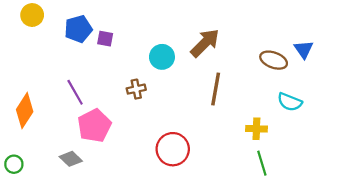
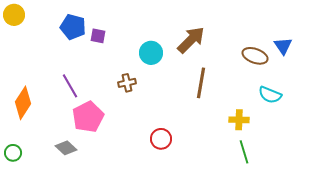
yellow circle: (32, 15) -> (14, 15), moved
blue pentagon: (78, 29) -> (73, 27), turned 30
red circle: (173, 149) -> (161, 139), size x0.7

